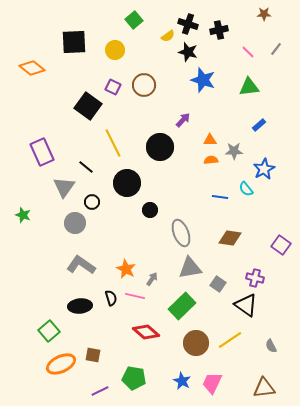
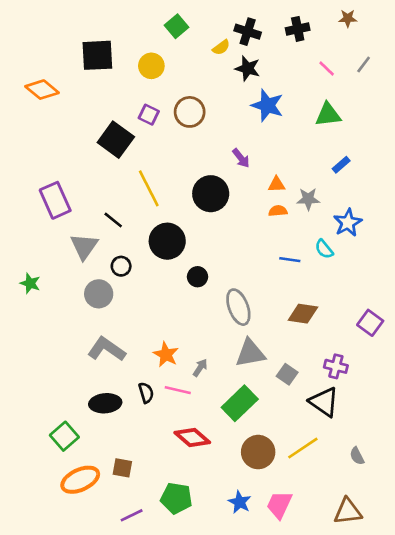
black cross: (219, 30) -> (298, 29), moved
purple arrow: (183, 120) -> (241, 158), turned 98

